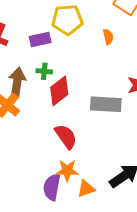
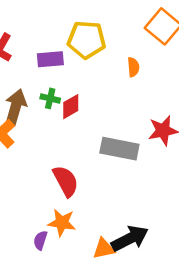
red diamond: (59, 91) -> (71, 107), moved, size x0.7
purple semicircle: (52, 187) -> (40, 240), size x0.6
orange triangle: (86, 189) -> (104, 249), moved

